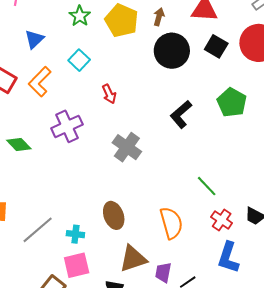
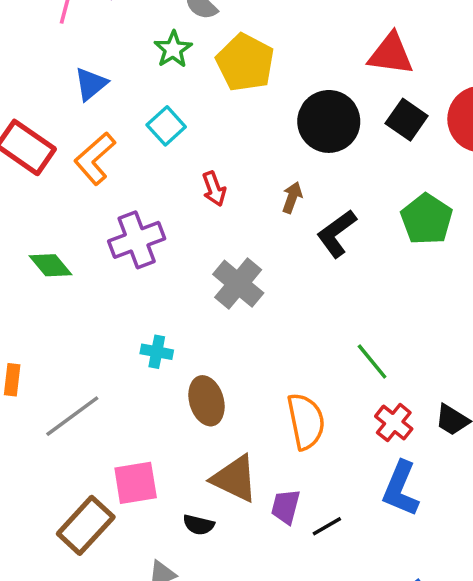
brown arrow: (159, 17) -> (292, 197), moved
cyan cross: (75, 234) -> (157, 352), moved
brown triangle: (133, 259) -> (235, 479), turned 40

